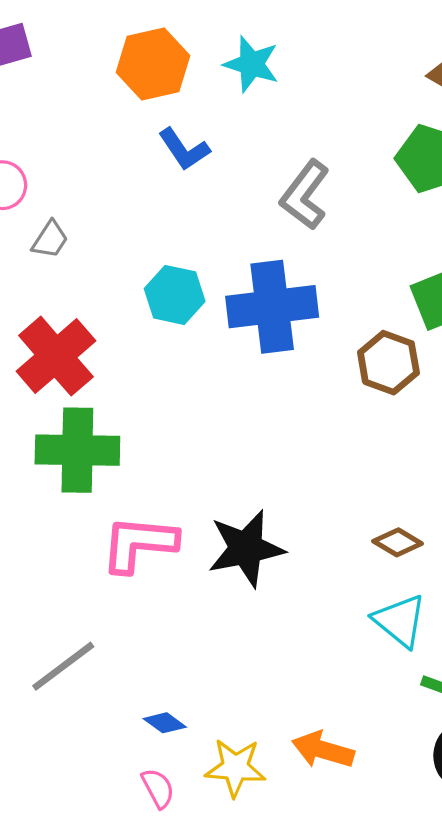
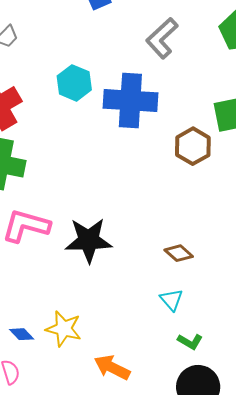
cyan triangle: (400, 621) -> (171, 300), size x0.7
yellow star: (235, 768) -> (64, 329), moved

